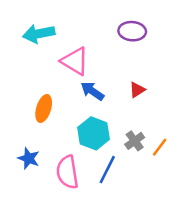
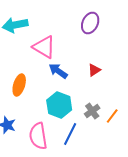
purple ellipse: (132, 31) -> (90, 23), turned -70

